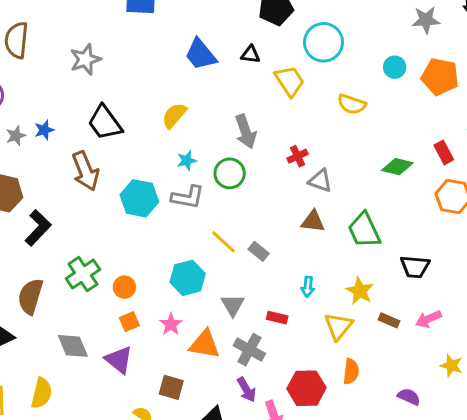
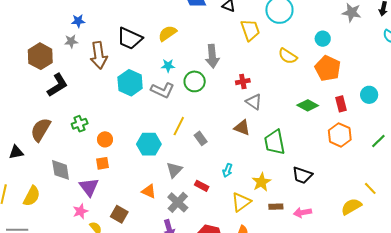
orange pentagon: (440, 77) -> (328, 68), moved
black trapezoid: (105, 123) -> (130, 38), moved, turned -44
gray star: (16, 136) -> (71, 41), moved
yellow line: (223, 242) -> (179, 126), turned 60
green cross: (83, 274) -> (80, 124), size x0.7
brown rectangle: (389, 320) -> (276, 207), turned -40
pink star: (171, 324) -> (80, 211), moved
orange triangle: (205, 344) -> (149, 191), size x0.7

